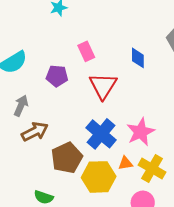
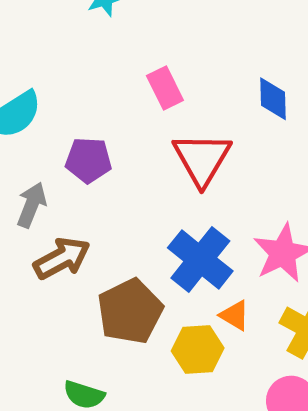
purple pentagon: (57, 76) -> (88, 160), moved
orange triangle: (126, 163) -> (235, 315), moved, turned 42
yellow hexagon: (99, 177) -> (198, 349), size x0.7

